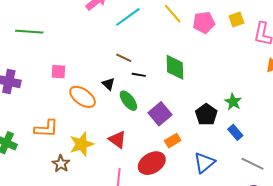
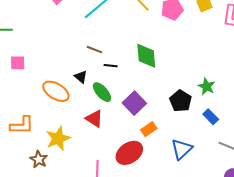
pink square: (58, 72) -> (18, 63), moved
red triangle: (117, 140) -> (94, 119), moved

